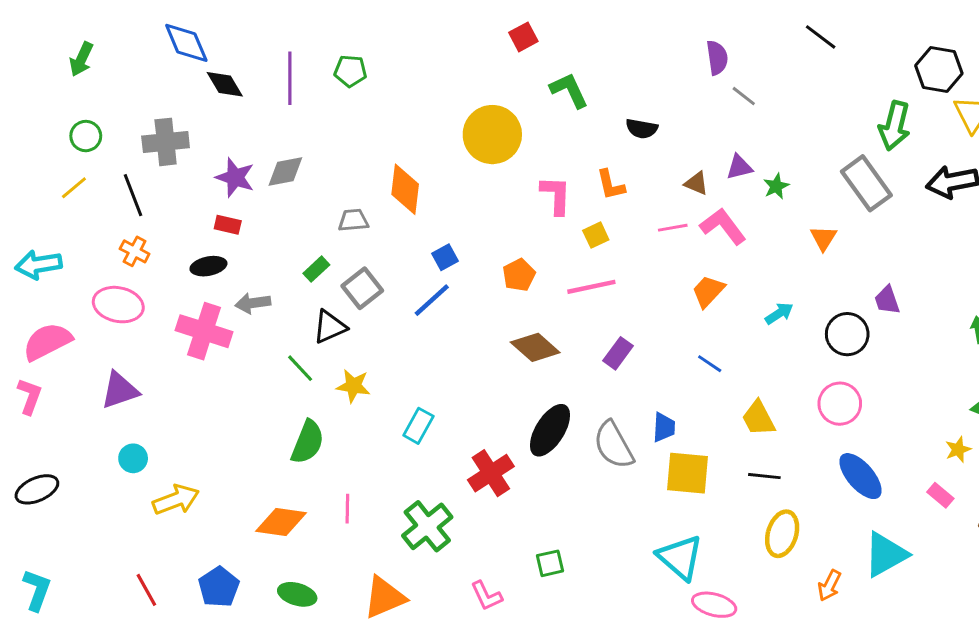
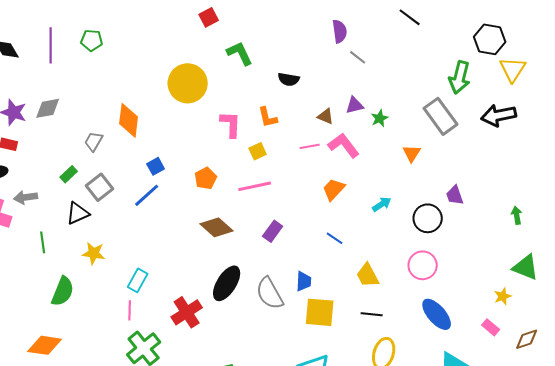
gray trapezoid: (353, 220) -> (94, 141), turned -55
green line: (300, 368) -> (43, 242), moved, turned 35
pink line: (347, 509) -> (130, 310), moved

